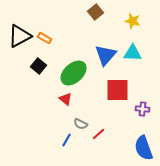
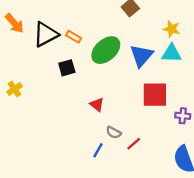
yellow star: (133, 21) -> (172, 29), moved
black square: (39, 66) -> (67, 68), turned 35
green ellipse: (74, 73) -> (106, 50), moved

